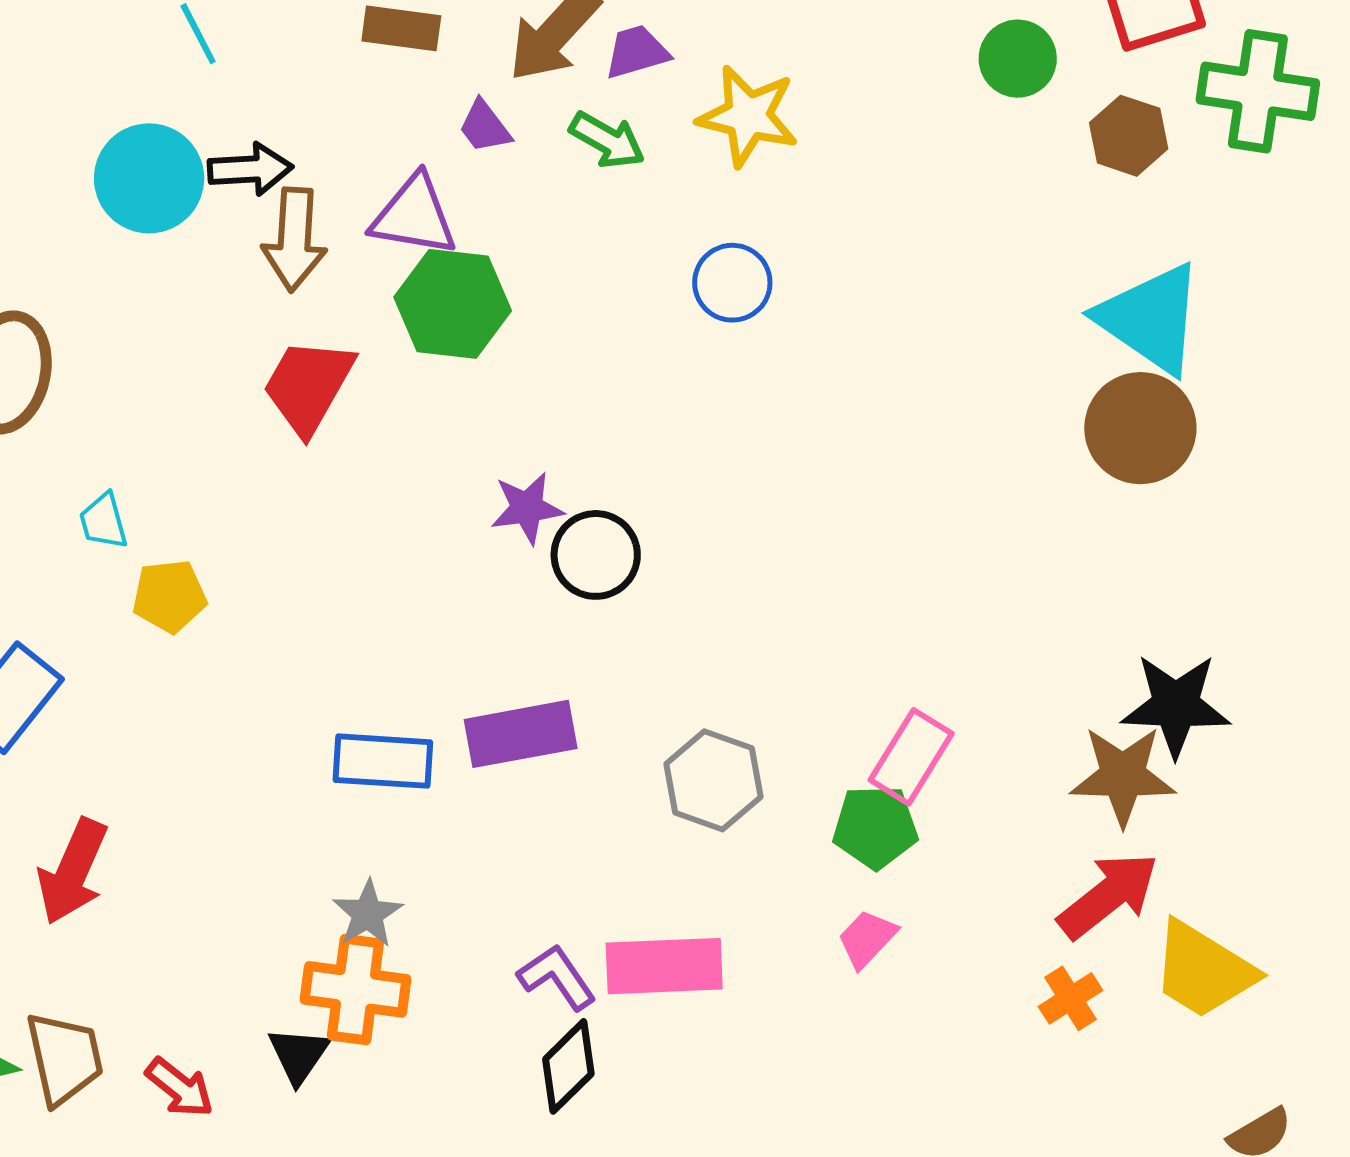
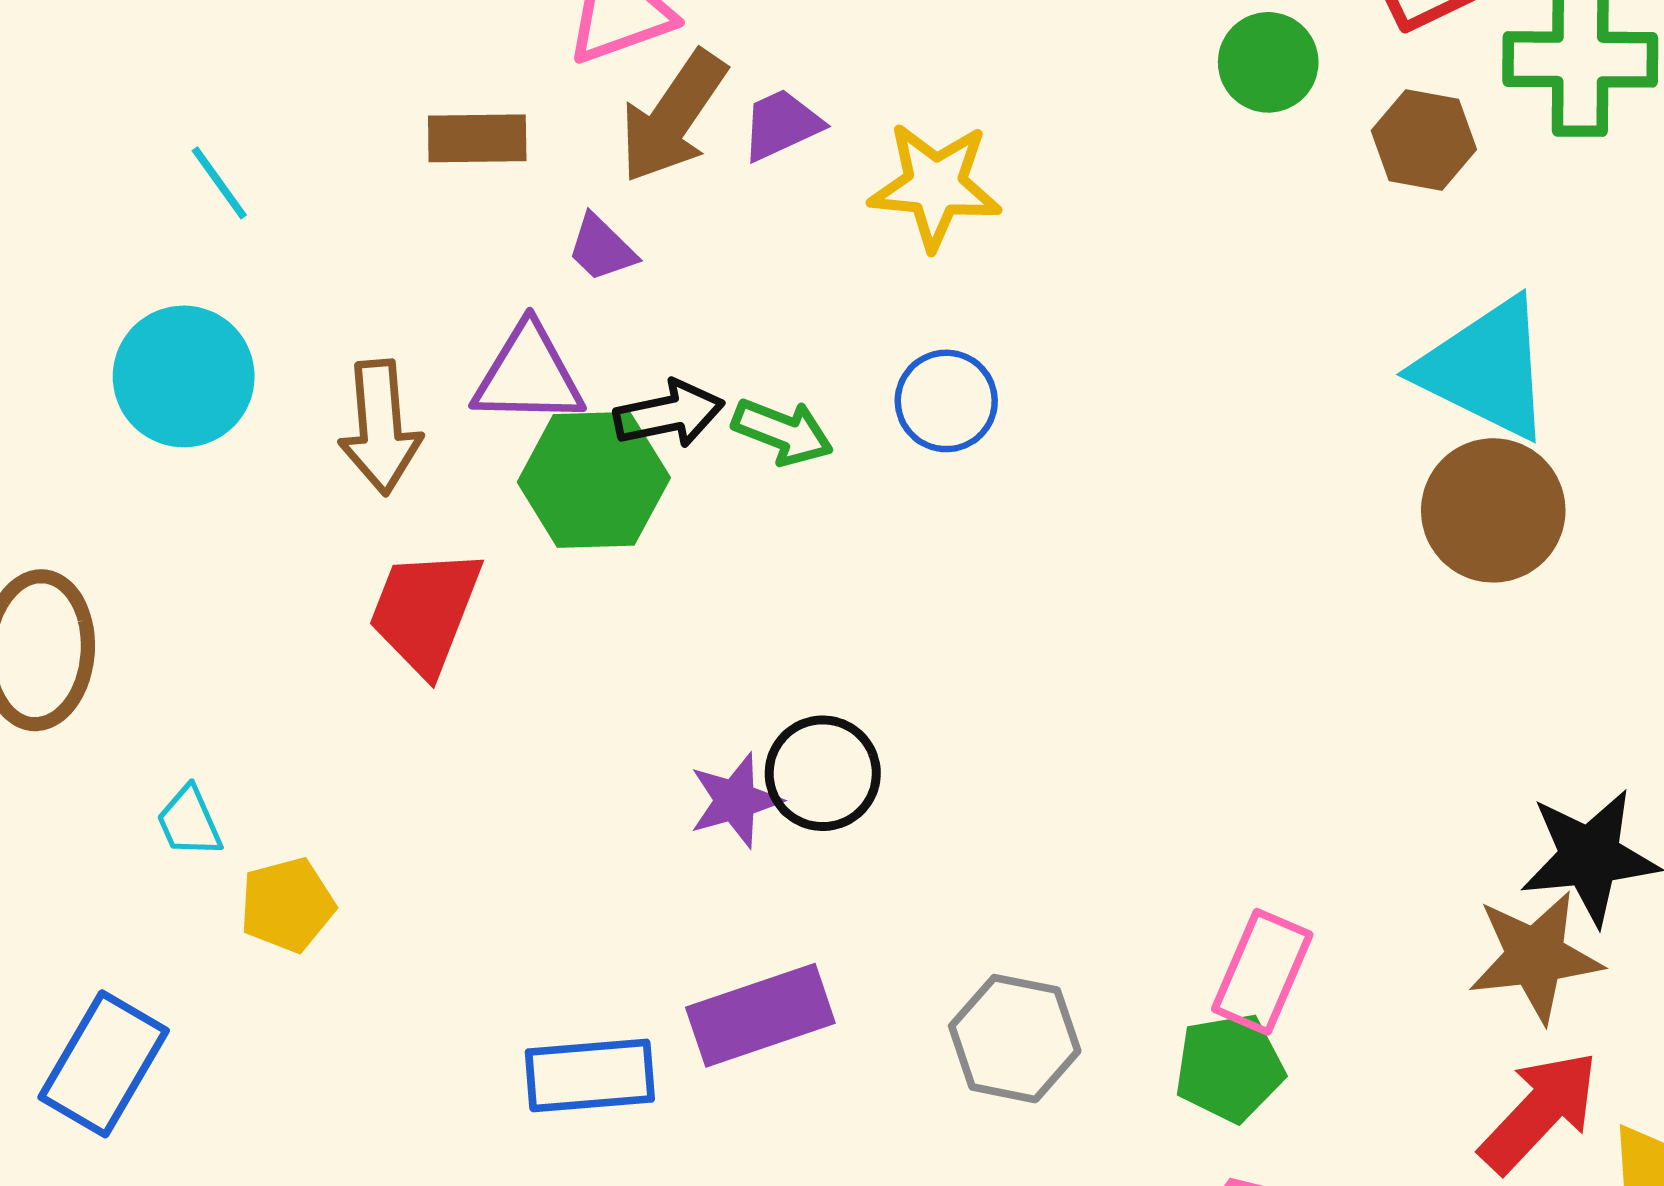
green arrow: (607, 140) -> (783, 432), moved
black arrow: (250, 169) -> (669, 414), moved
purple star: (527, 508) -> (735, 800), moved

